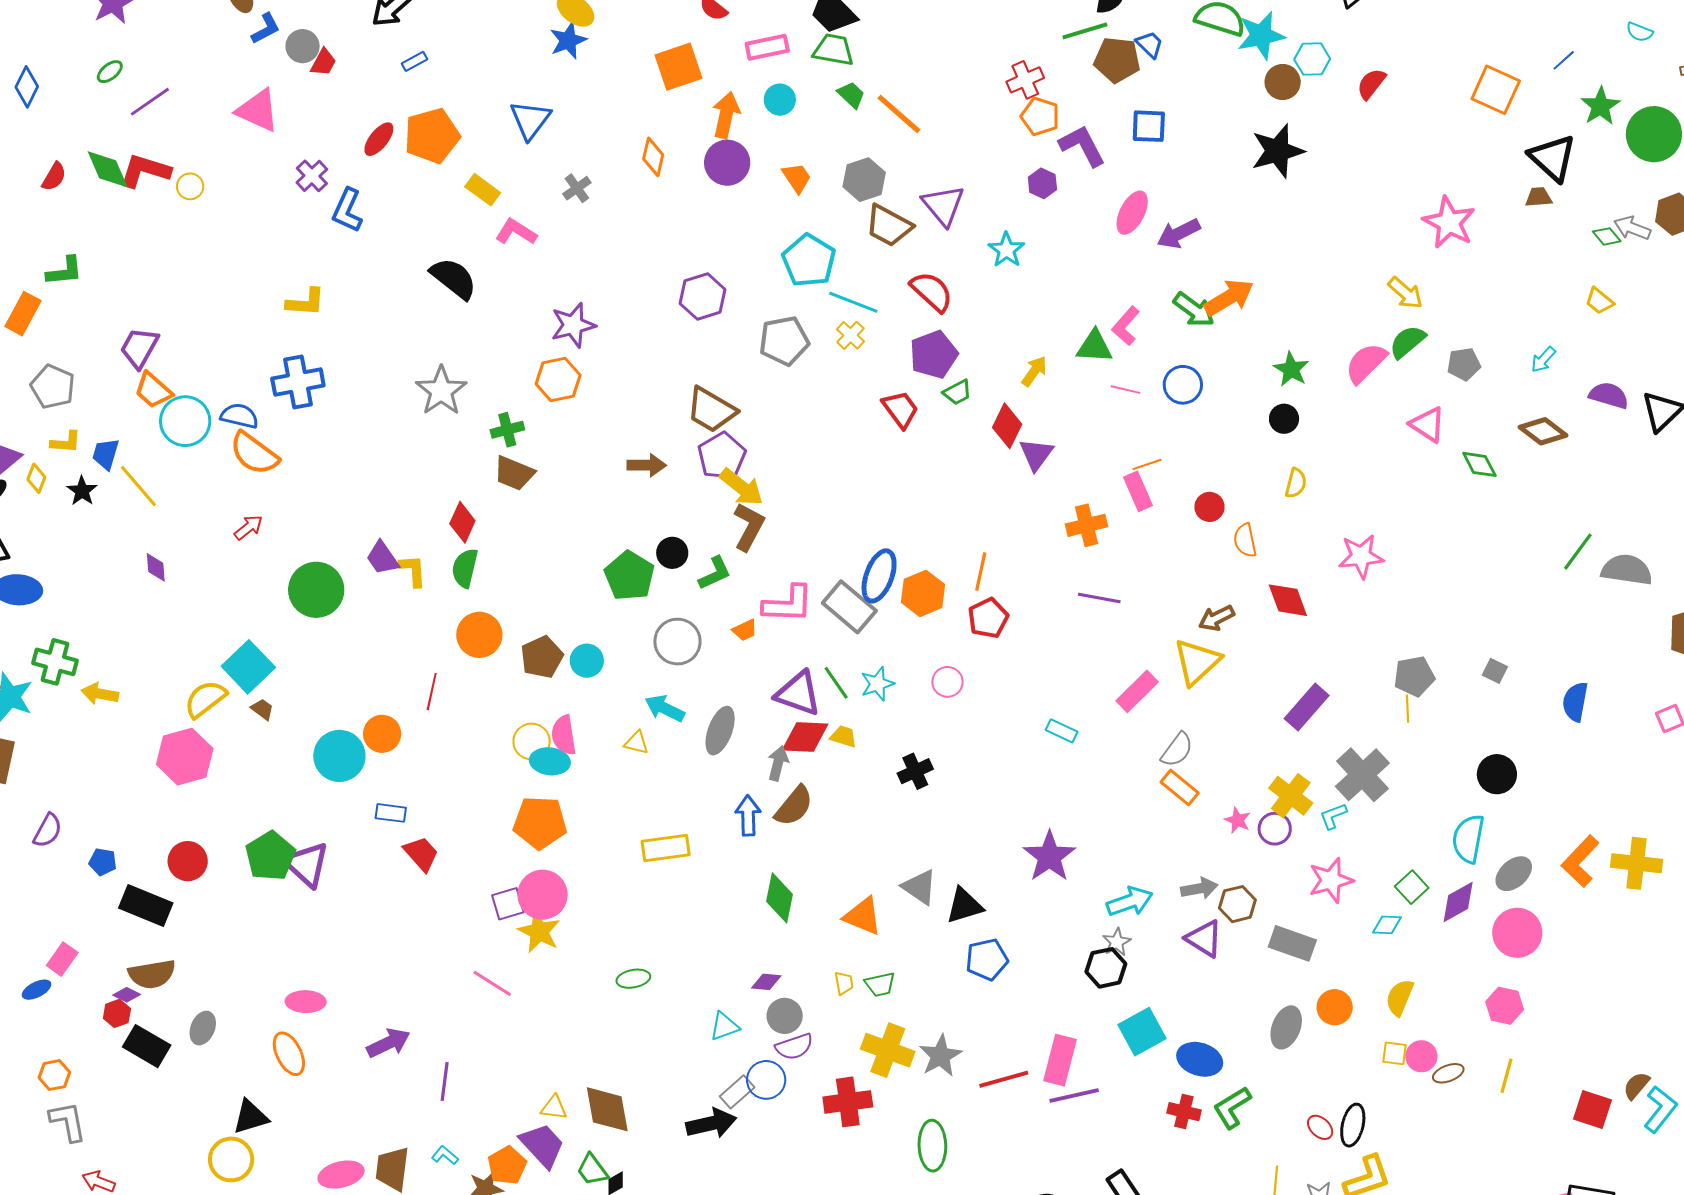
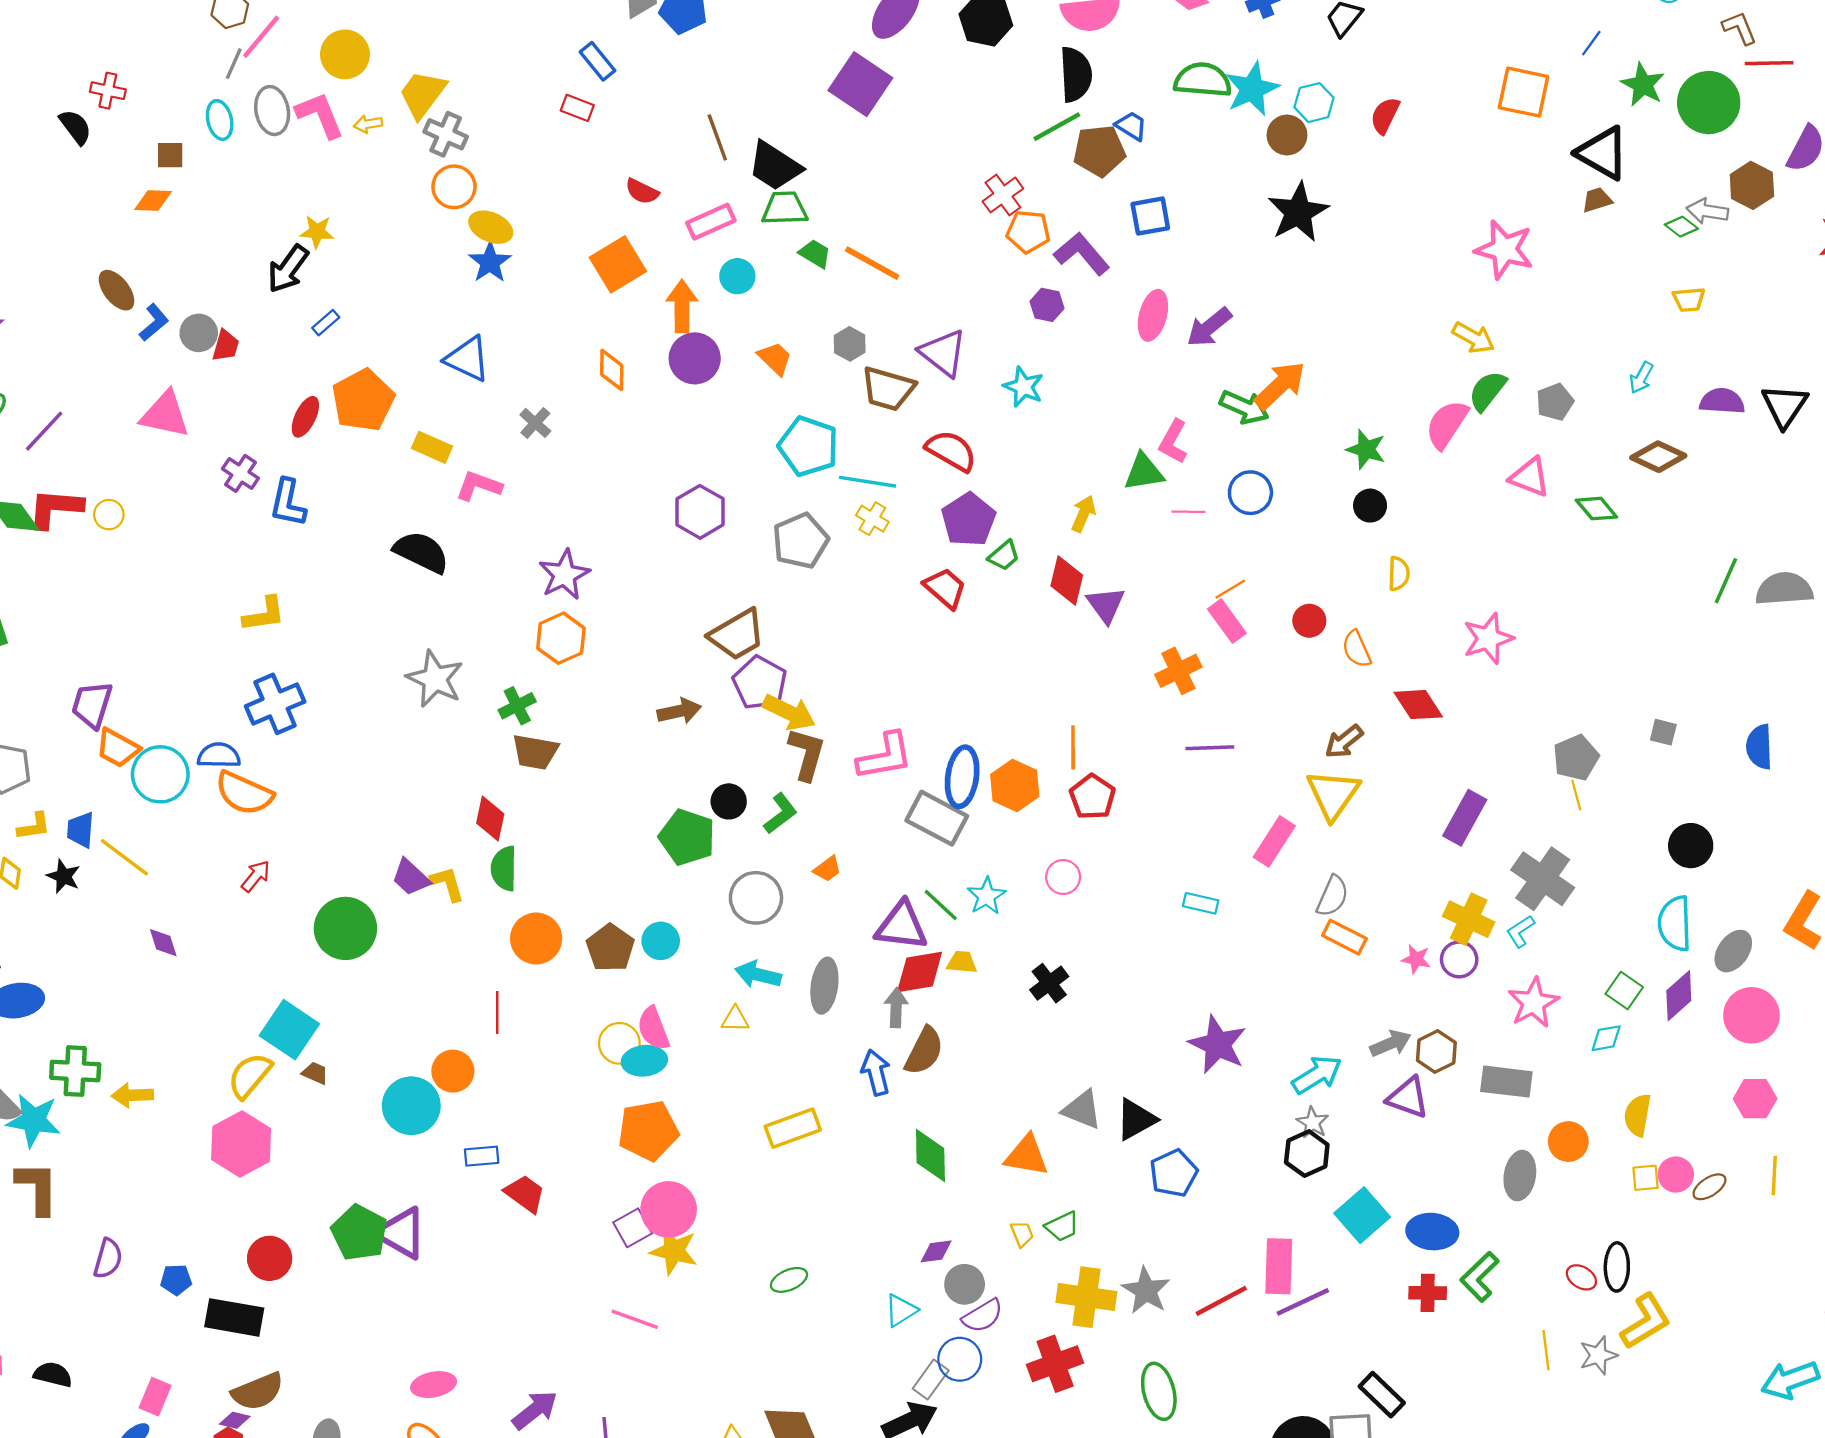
blue triangle: (530, 120) -> (467, 359), turned -30
gray hexagon: (864, 180) -> (850, 344), size x0.7
yellow trapezoid: (1599, 301) -> (1689, 300), turned -32
brown trapezoid: (711, 410) -> (737, 635), turned -48
pink L-shape: (788, 604) -> (885, 756), moved

